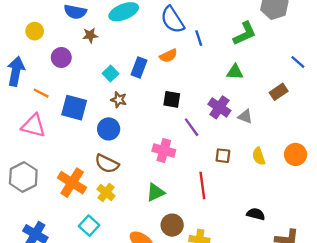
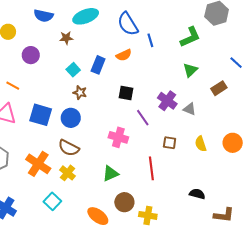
brown star: (90, 35) -> (66, 38), moved
green triangle: (235, 72) -> (190, 70), moved, turned -49
blue square: (74, 108) -> (41, 115), moved

